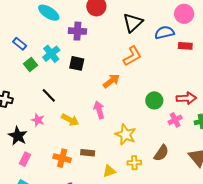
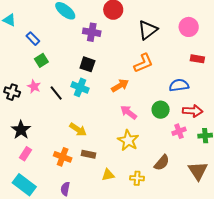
pink circle: (184, 14) -> (189, 27), moved
blue semicircle: (164, 33) -> (179, 85), moved
cyan cross: (51, 54) -> (80, 87), moved, turned -36
pink arrow: (99, 110) -> (129, 112), moved, turned -42
pink star: (38, 120) -> (34, 87), moved
yellow arrow: (70, 120) -> (78, 130), moved
yellow cross: (134, 163) -> (137, 178), moved

